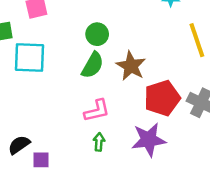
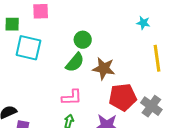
brown star: (131, 66) -> (104, 68), turned -30

